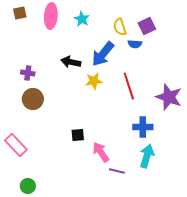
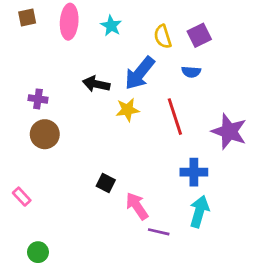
blue semicircle: (135, 44) -> (191, 72), moved
black square: (78, 135) -> (106, 183), turned 32
pink rectangle: (16, 145) -> (22, 197), size x0.6

